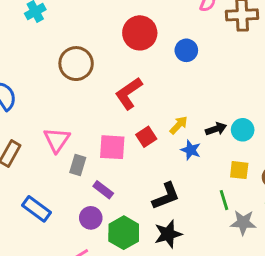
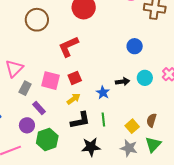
blue circle: (186, 50) -> (135, 46), moved
yellow arrow: (179, 125) -> (74, 99), moved
cyan circle: (243, 130) -> (145, 78), moved
yellow square: (239, 170) -> (132, 126), moved, turned 32
green line: (224, 200) -> (103, 120), moved
black star: (168, 234) -> (91, 147), moved

